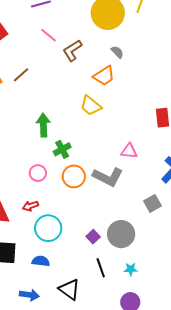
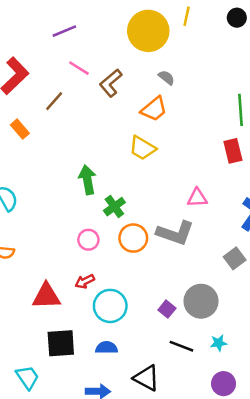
brown line: (21, 75) -> (54, 101), moved
black line: (101, 268) -> (181, 346), turned -42

